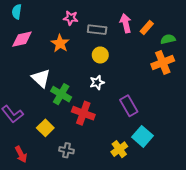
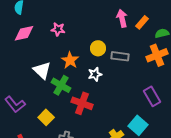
pink star: (71, 18) -> (58, 29), moved
gray rectangle: (97, 30) -> (120, 56), moved
orange star: (60, 43) -> (70, 60), moved
purple rectangle: (129, 106) -> (152, 96), moved

